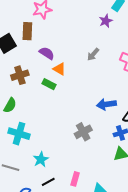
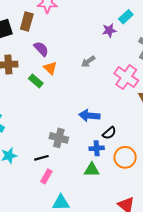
gray cross: (83, 132) -> (59, 138), turned 30
pink rectangle: (75, 179) -> (46, 176), moved
black line: (48, 182) -> (41, 158), moved

